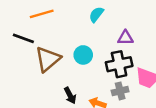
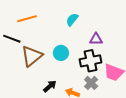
gray cross: (120, 91) -> (91, 83), turned -32
black arrow: (70, 96) -> (50, 86), turned -104

